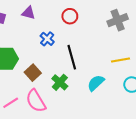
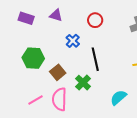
cyan semicircle: (96, 83) -> (118, 98), moved
pink semicircle: (36, 101) -> (59, 99), turned 30

